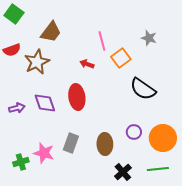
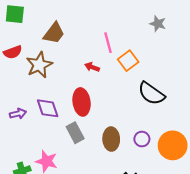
green square: (14, 14) -> (15, 14), turned -30
gray star: (149, 38) -> (158, 24), moved
gray rectangle: (71, 143) -> (75, 133), moved, turned -48
brown ellipse: (105, 144) -> (111, 139), moved

